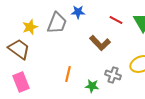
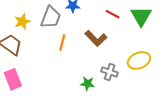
orange line: (68, 74) -> (62, 43), moved

